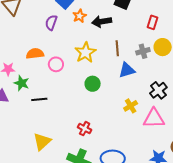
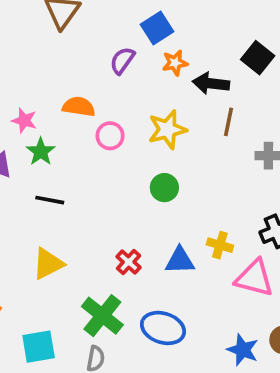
brown line: (117, 48) -> (228, 122), moved
blue triangle: (127, 70) -> (180, 261), moved
black line: (39, 99) -> (50, 200), moved
yellow cross: (131, 106) -> (220, 245), turned 32

